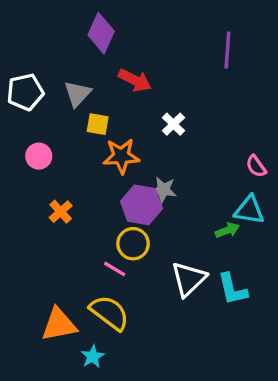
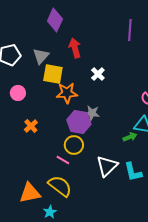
red arrow: (135, 80) -> (75, 48), turned -132
yellow square: (98, 124) -> (53, 74), size x1.5

